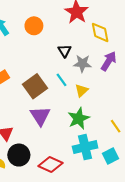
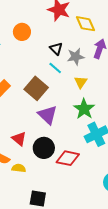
cyan line: (61, 80) -> (55, 68), moved
black circle: (19, 155) -> (44, 148), moved

